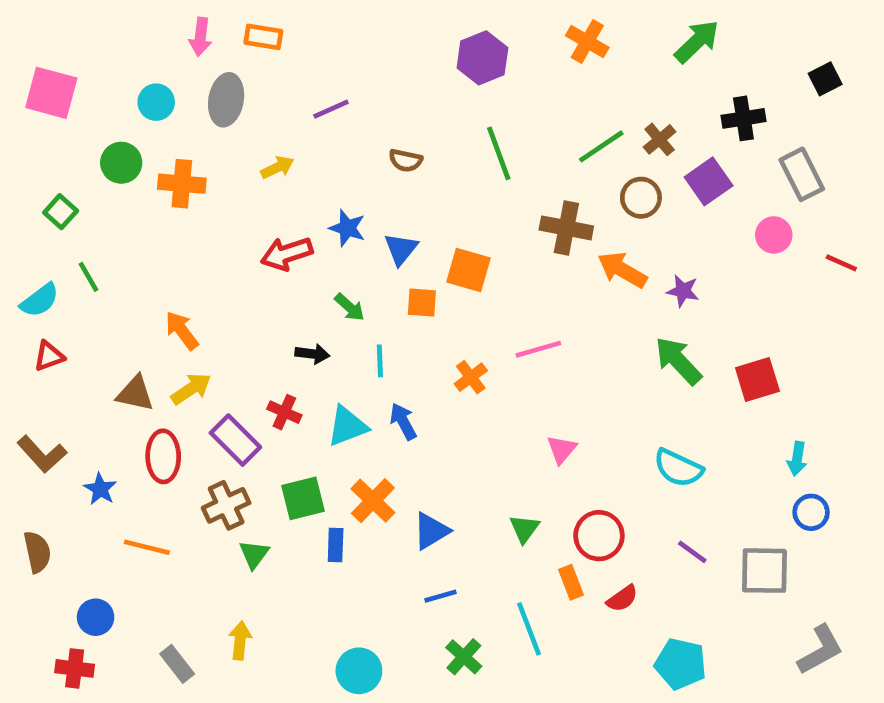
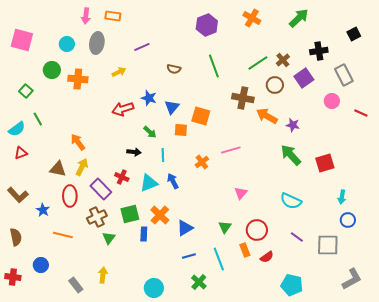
yellow arrow: (191, 389) -> (82, 167), turned -30
cyan line: (529, 629) -> (219, 259), moved
red cross: (75, 668) -> (13, 277), moved

